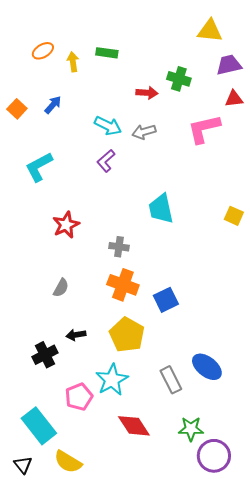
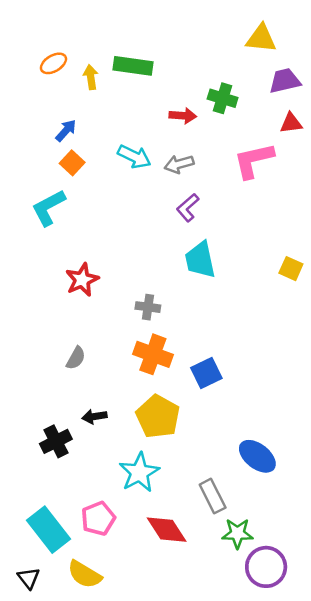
green rectangle: (107, 53) -> (133, 66), size x1.4
orange square: (17, 109) -> (72, 163), moved
purple L-shape: (106, 161) -> (188, 208), moved
gray rectangle: (171, 380) -> (213, 496), moved
pink pentagon: (79, 397) -> (98, 518), moved

